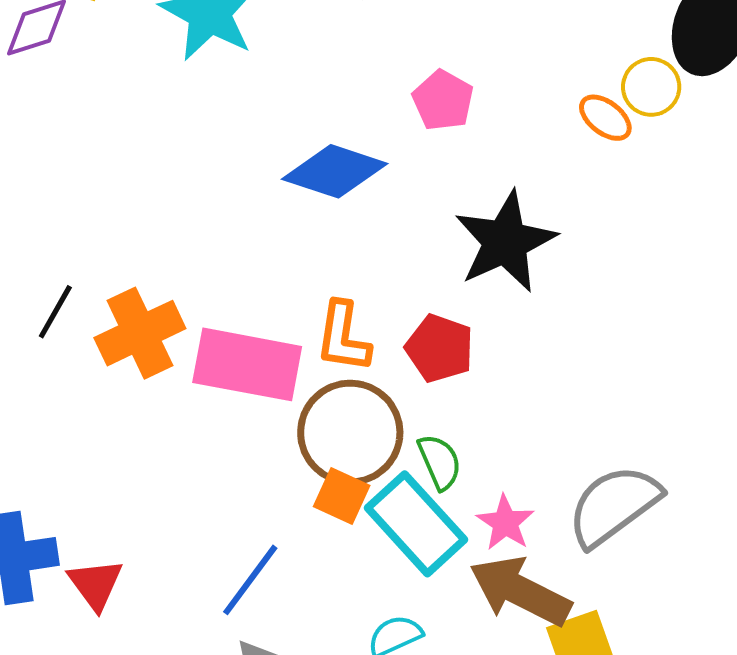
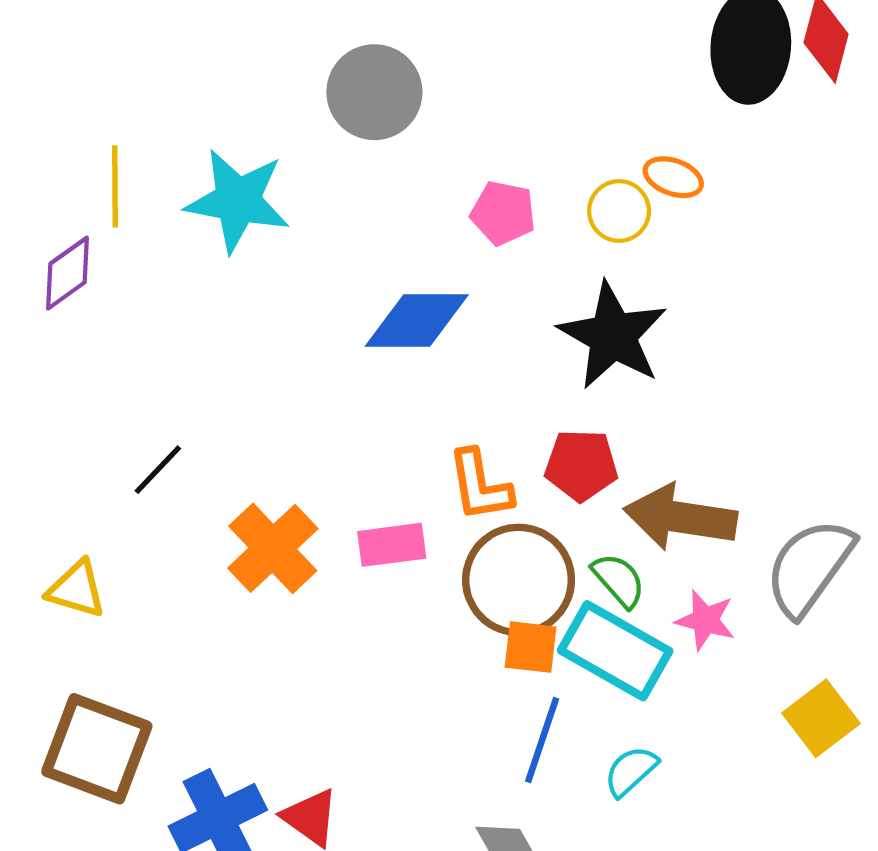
yellow circle: (651, 87) -> (619, 211), moved
black line: (55, 312) -> (158, 470), moved, turned 32
pink rectangle: (247, 364) -> (392, 545), size x0.6
blue line: (250, 580) -> (542, 740), moved
brown arrow: (520, 591) -> (680, 517), moved

